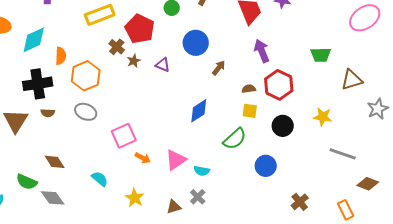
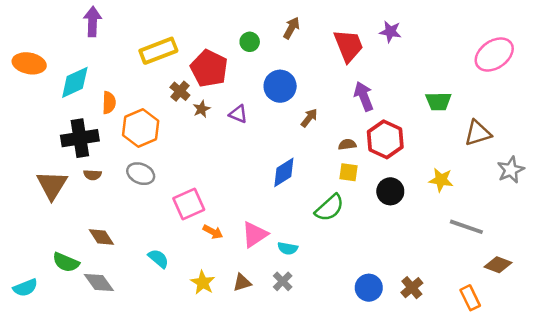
blue circle: (266, 166) -> (369, 288), moved
brown triangle: (174, 207) -> (242, 283), moved

